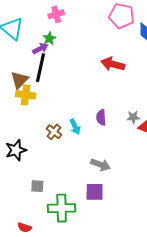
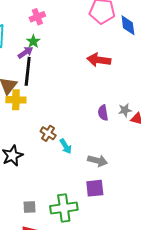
purple semicircle: (101, 117) -> (103, 113), moved
cyan arrow: (75, 127) -> (66, 146), moved
gray square: (37, 186) -> (30, 207), moved

